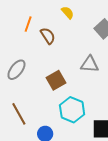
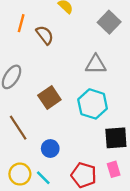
brown square: (56, 80) -> (49, 98), moved
cyan hexagon: (72, 110) -> (93, 104), moved

